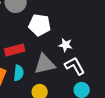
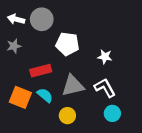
white star: (66, 45) -> (105, 57), moved
cyan semicircle: (19, 73) -> (45, 95), turned -56

